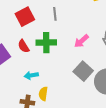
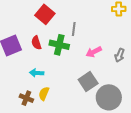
gray line: (55, 14) -> (74, 29), moved
red square: (25, 17) -> (45, 14), turned -36

